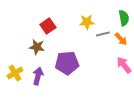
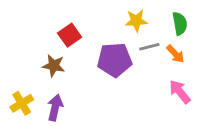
yellow star: (87, 22) -> (136, 21), moved
purple pentagon: (67, 63) -> (115, 60), moved

